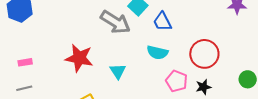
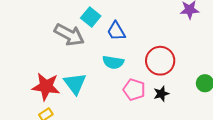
red star: (79, 58) -> (46, 87), moved
cyan triangle: (118, 71) -> (75, 84), size x1.4

